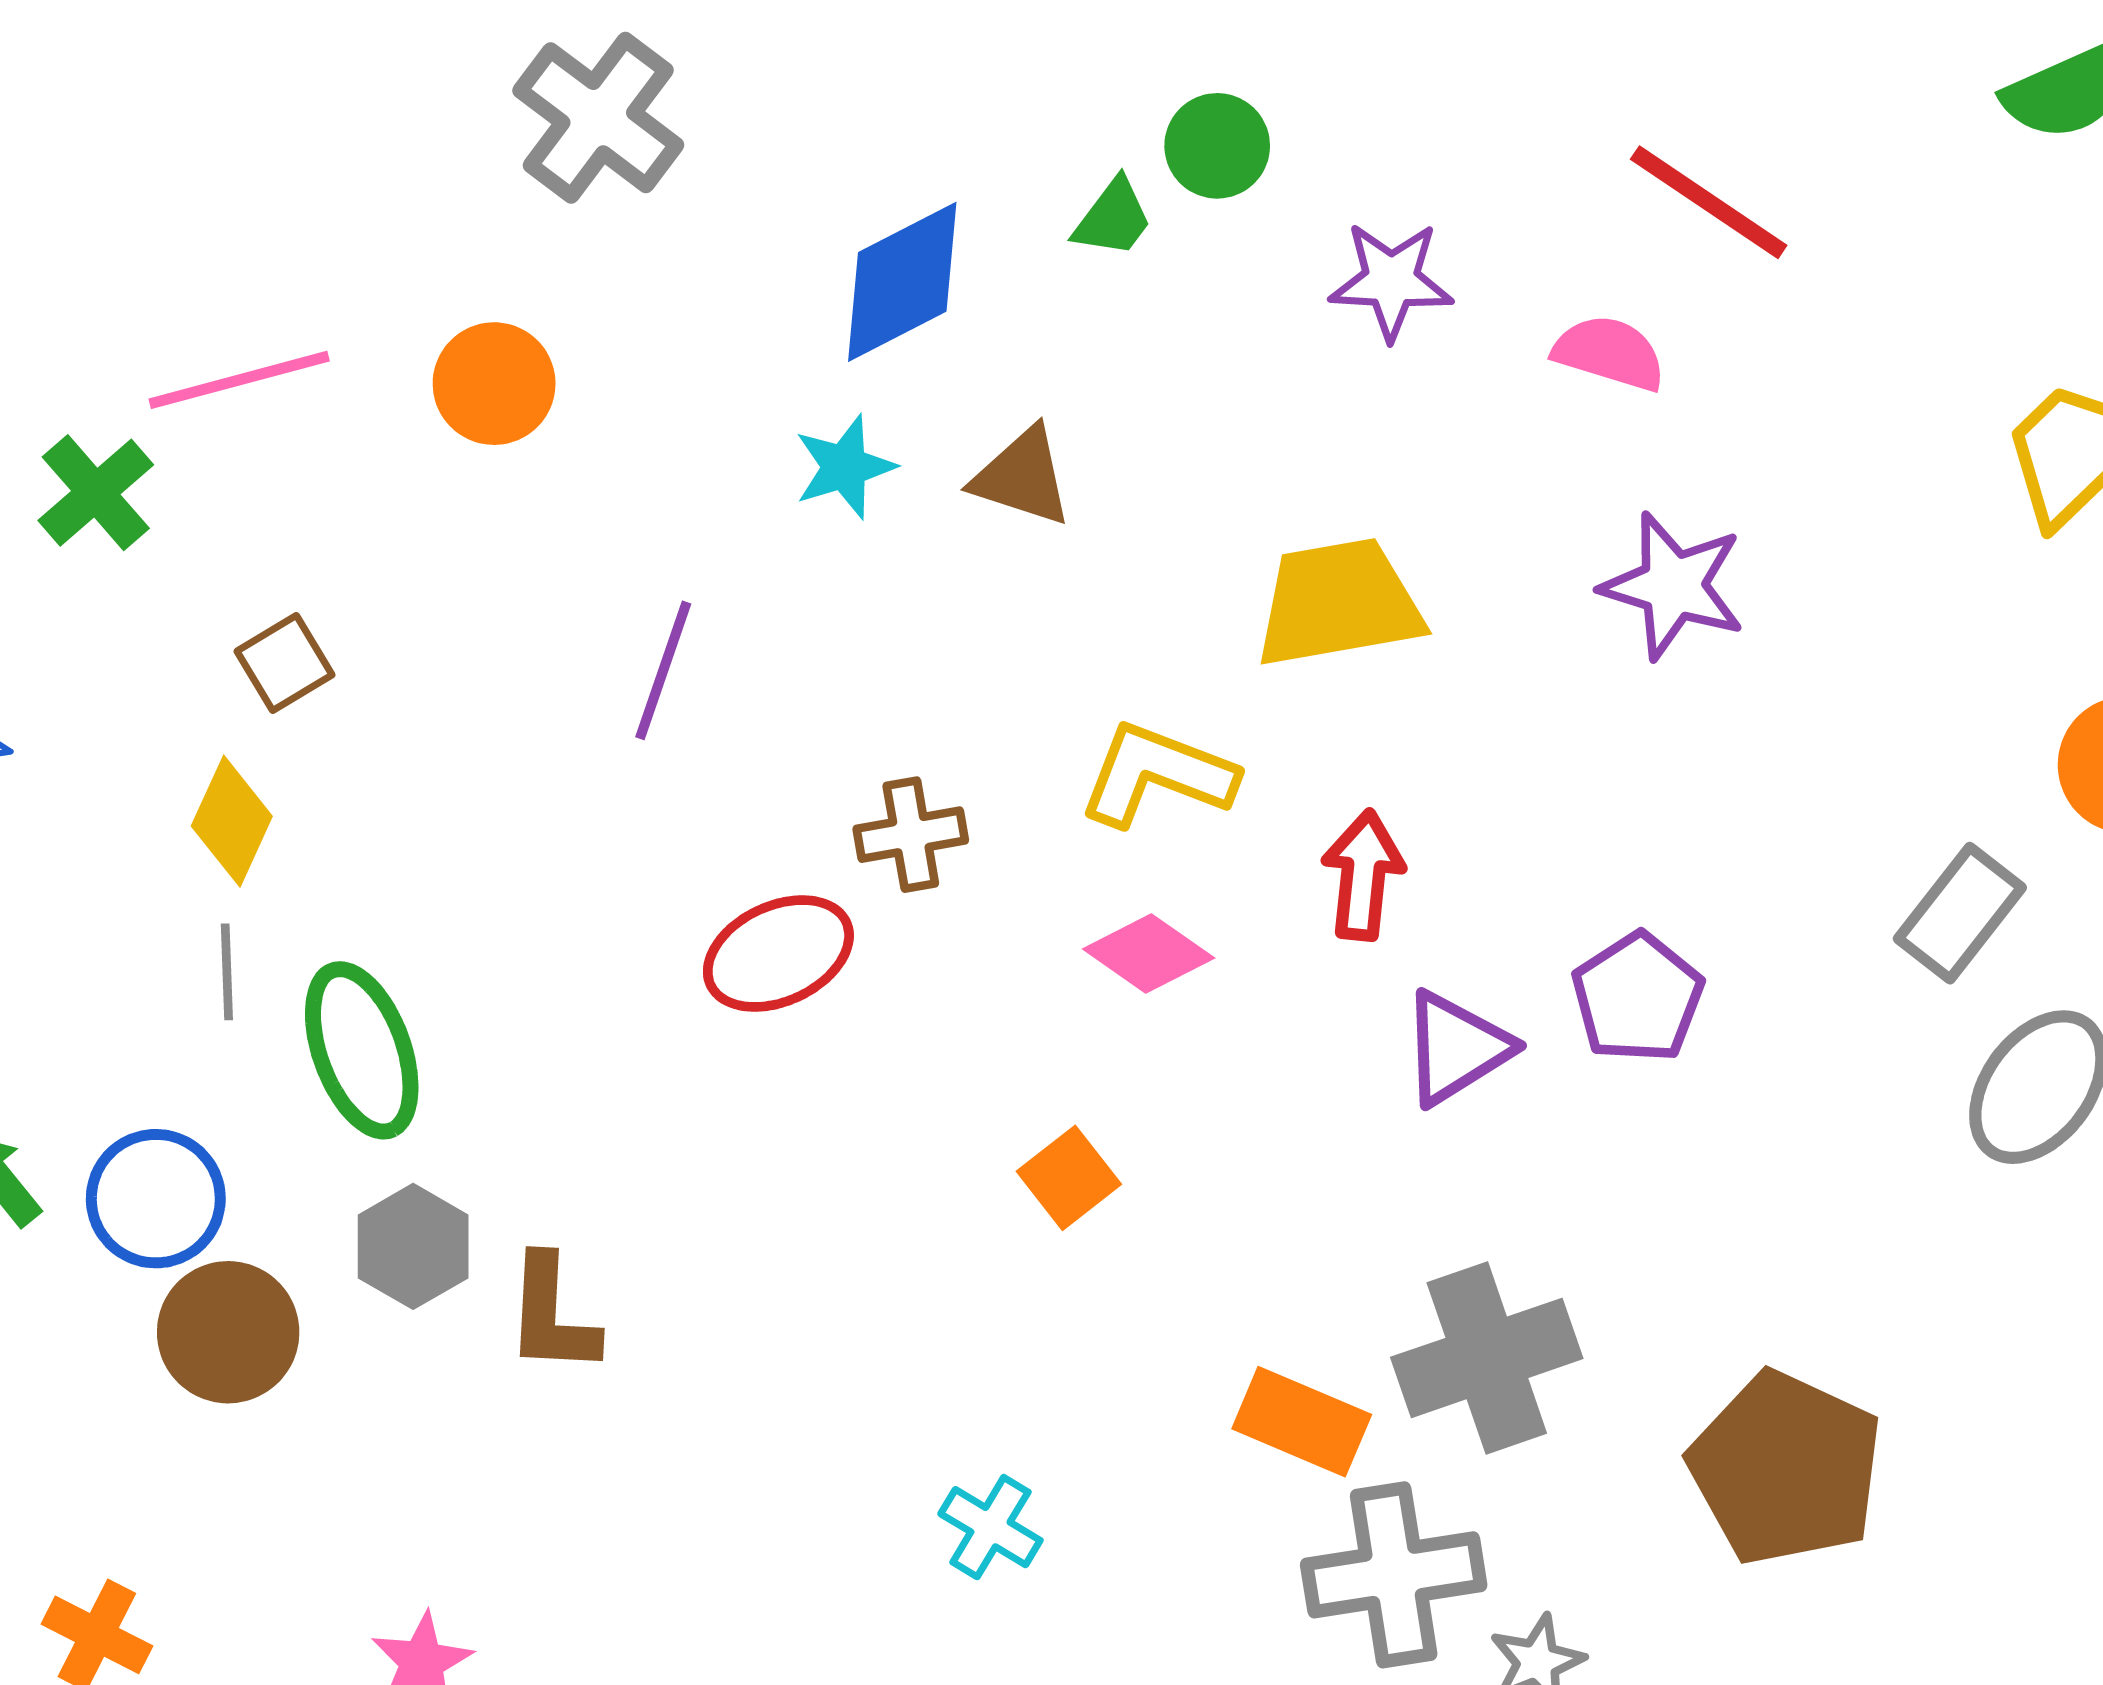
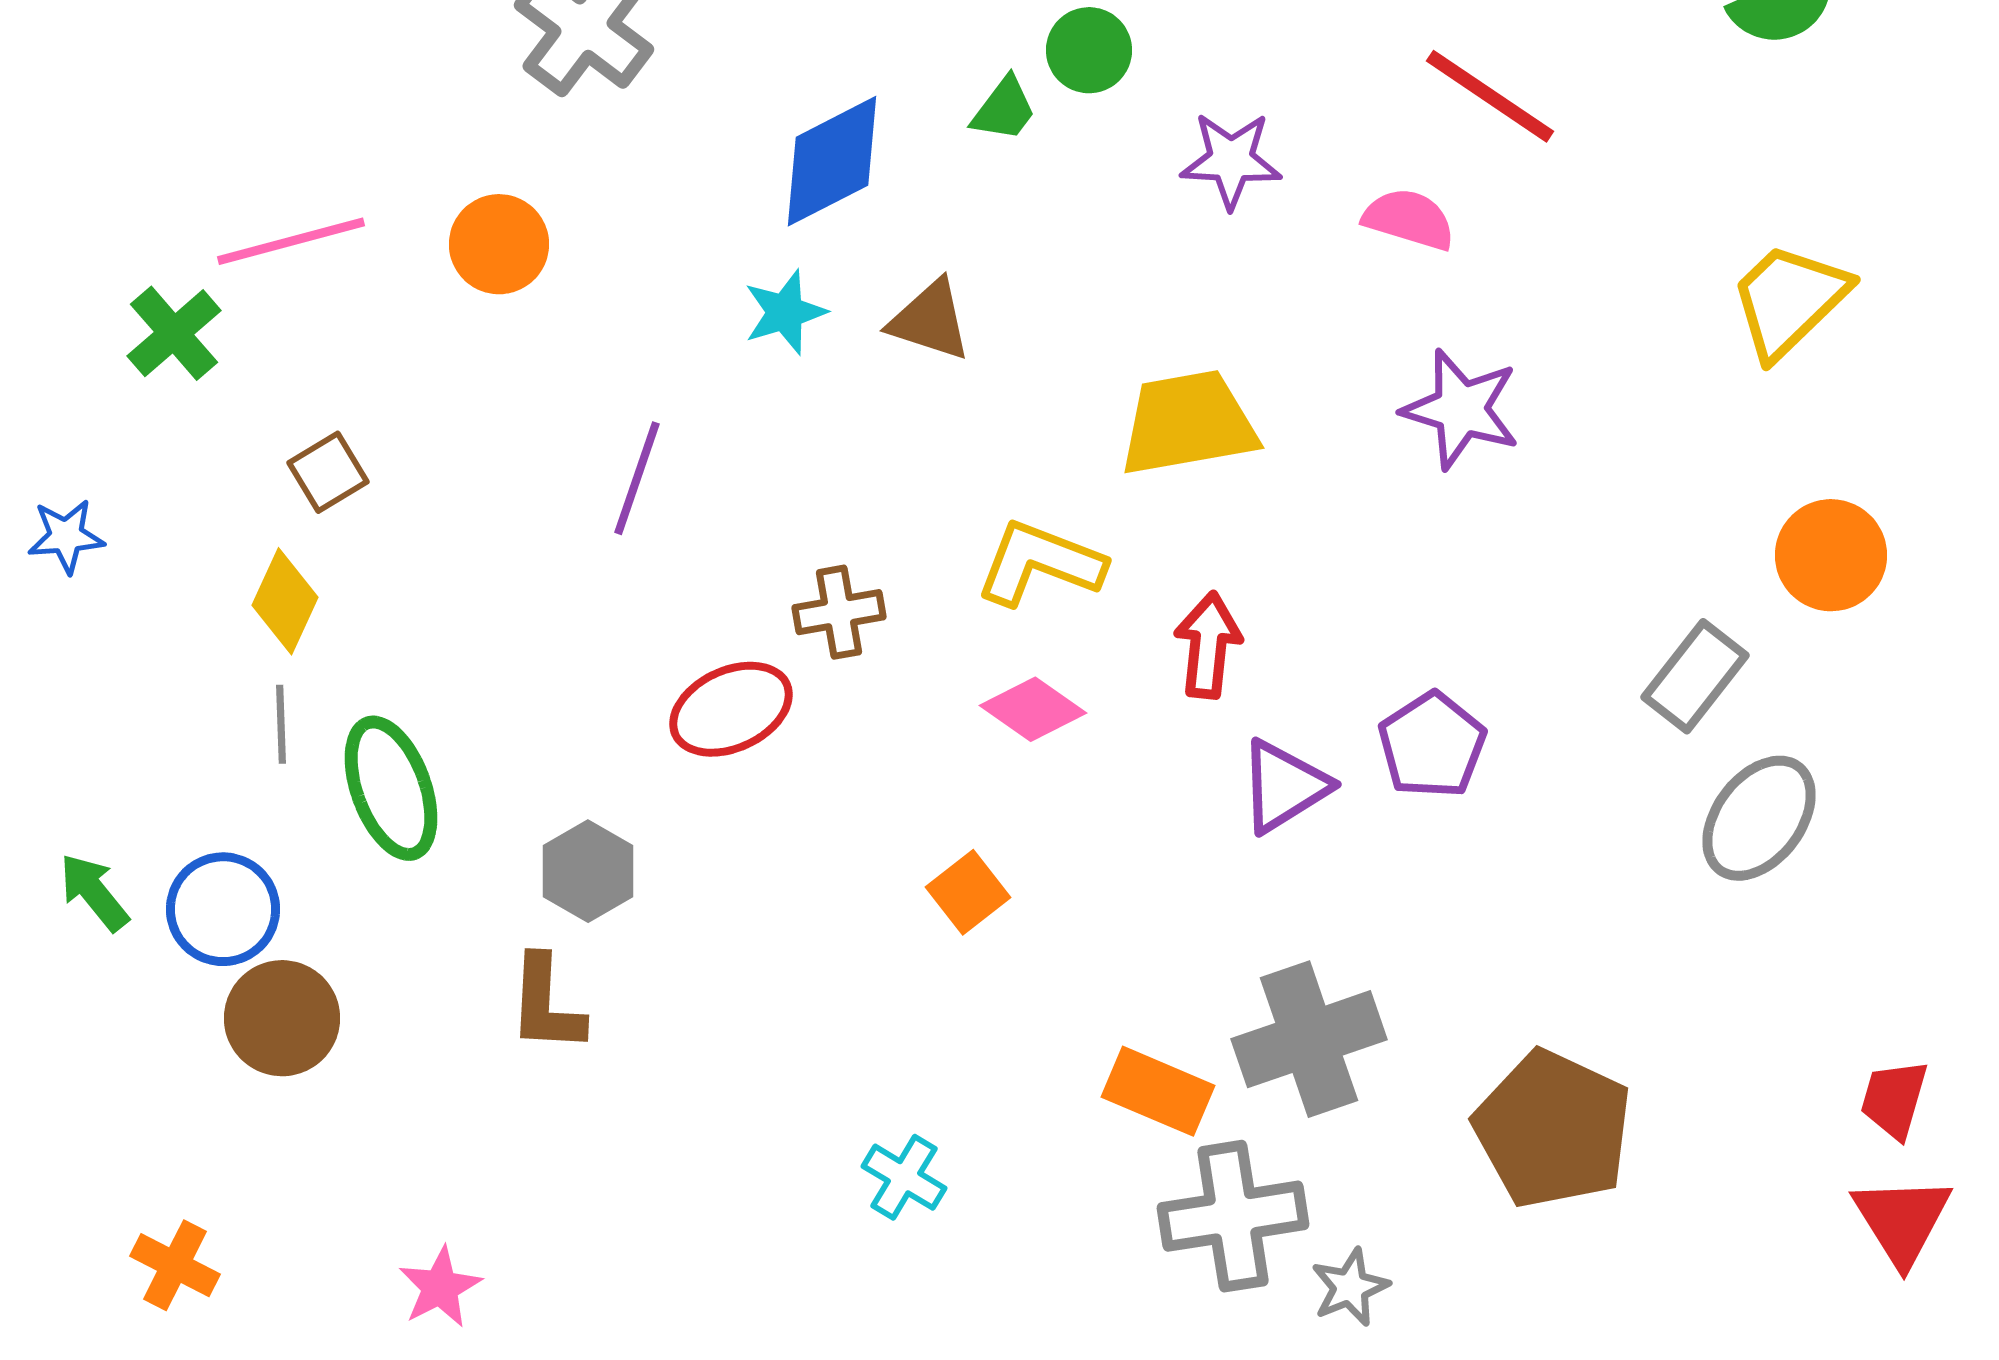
gray hexagon: (413, 1246) -> (588, 871), moved

